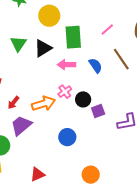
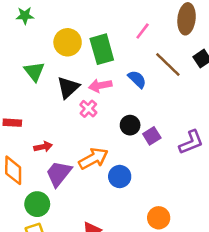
yellow circle: (49, 16) -> (68, 42), moved
black triangle: (43, 48) -> (68, 87), moved
pink cross: (65, 92) -> (88, 109), moved
red arrow: (13, 103) -> (43, 147), turned -128
orange arrow: (44, 104) -> (93, 158), moved

